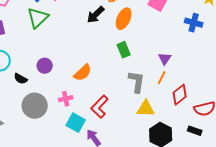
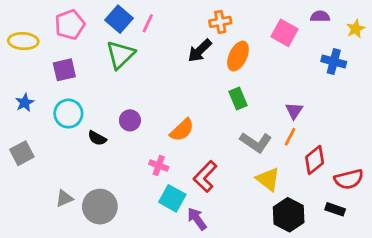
gray L-shape: (137, 82) -> (256, 142), turned 115
pink cross: (66, 99) -> (159, 166), turned 32
gray circle: (35, 106) -> (100, 207), moved
yellow triangle: (146, 109) -> (268, 179), turned 36

